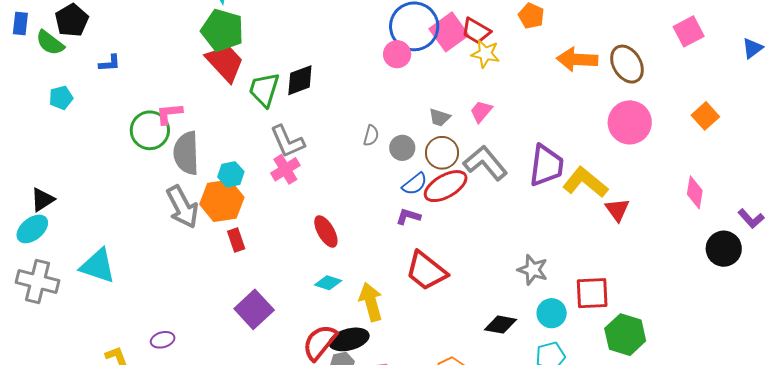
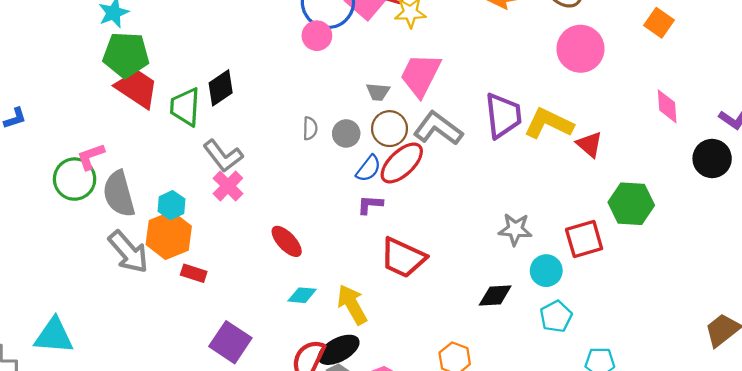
pink trapezoid: (481, 112) -> (420, 75), size x1.8
red rectangle: (236, 240) -> (194, 273), turned -40
green hexagon: (625, 335) -> (631, 204), moved

